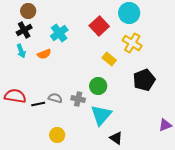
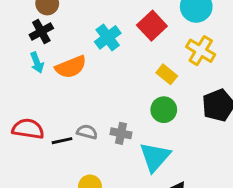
cyan cross: (59, 33) -> (108, 37), moved
orange semicircle: (44, 54) -> (71, 67), size x1.5
green circle: (98, 86) -> (164, 110), moved

